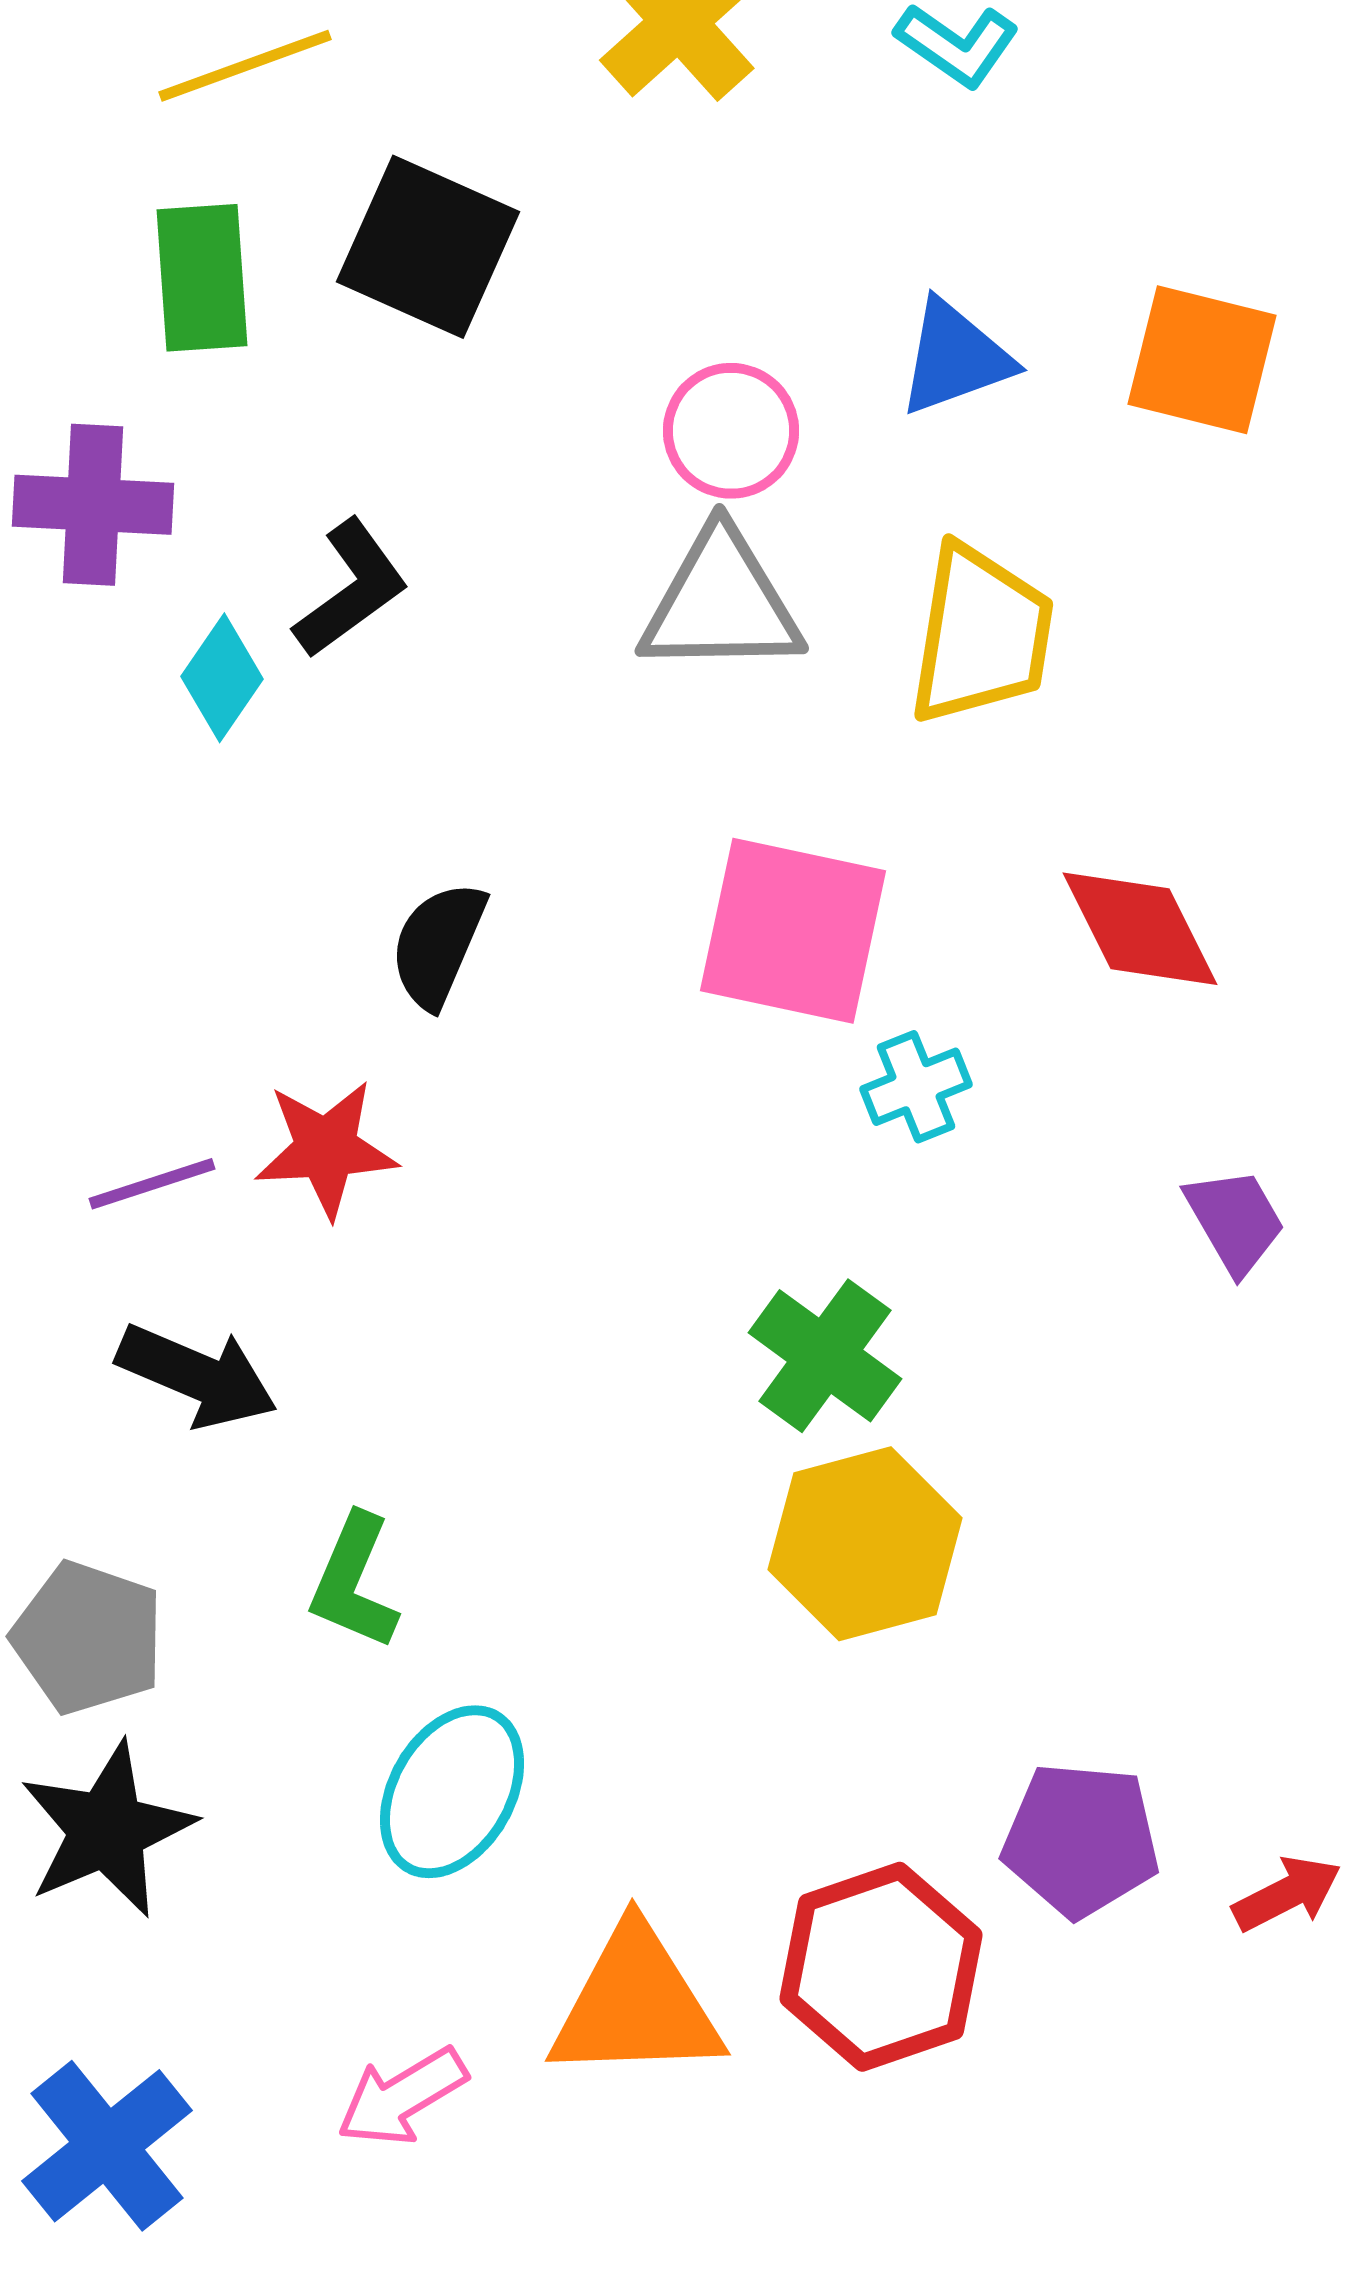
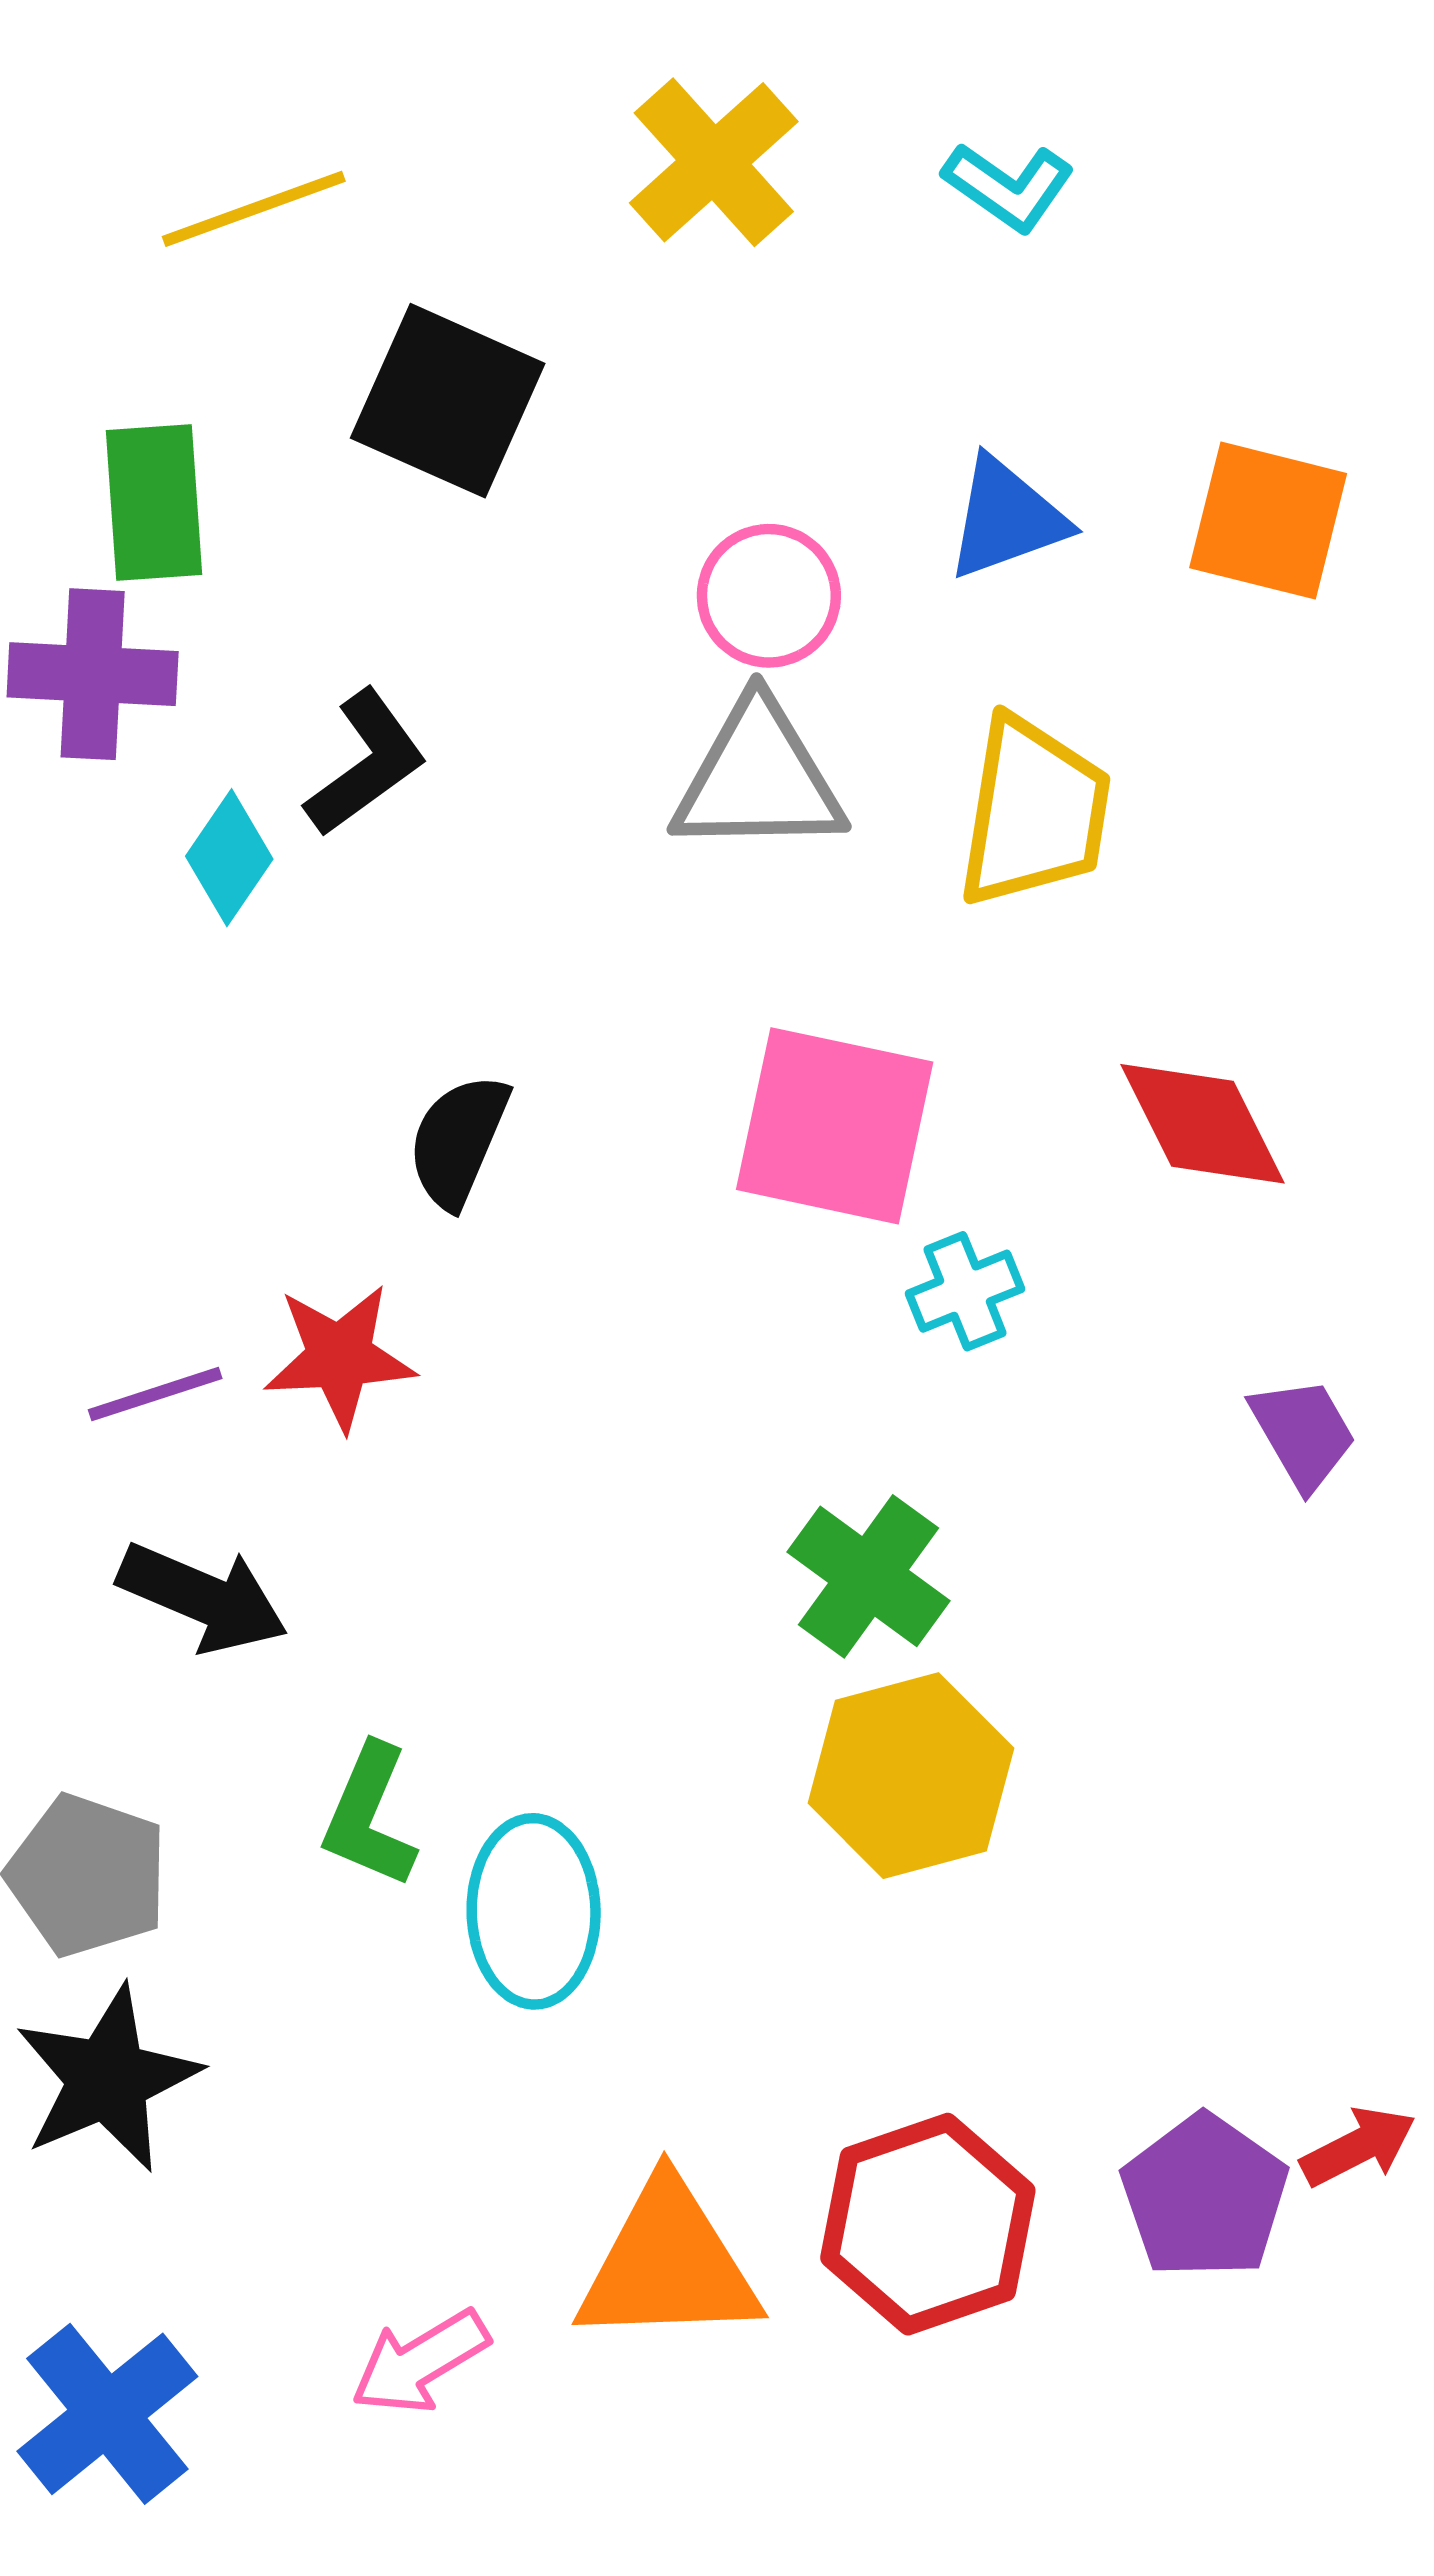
green rectangle: (202, 278) -> (154, 502), moved
cyan ellipse: (452, 1792) -> (534, 1911), moved, turned -31
purple pentagon: (1081, 1840) -> (1205, 2197), moved, turned 30

